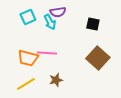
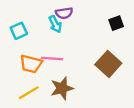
cyan square: (28, 17) -> (19, 31), moved
black square: (93, 24) -> (116, 23), moved, turned -32
brown star: (56, 80) -> (62, 88), size x1.5

